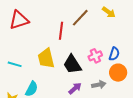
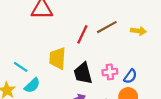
yellow arrow: (109, 12) -> (138, 31), turned -48
cyan line: (15, 64) -> (21, 67), moved

